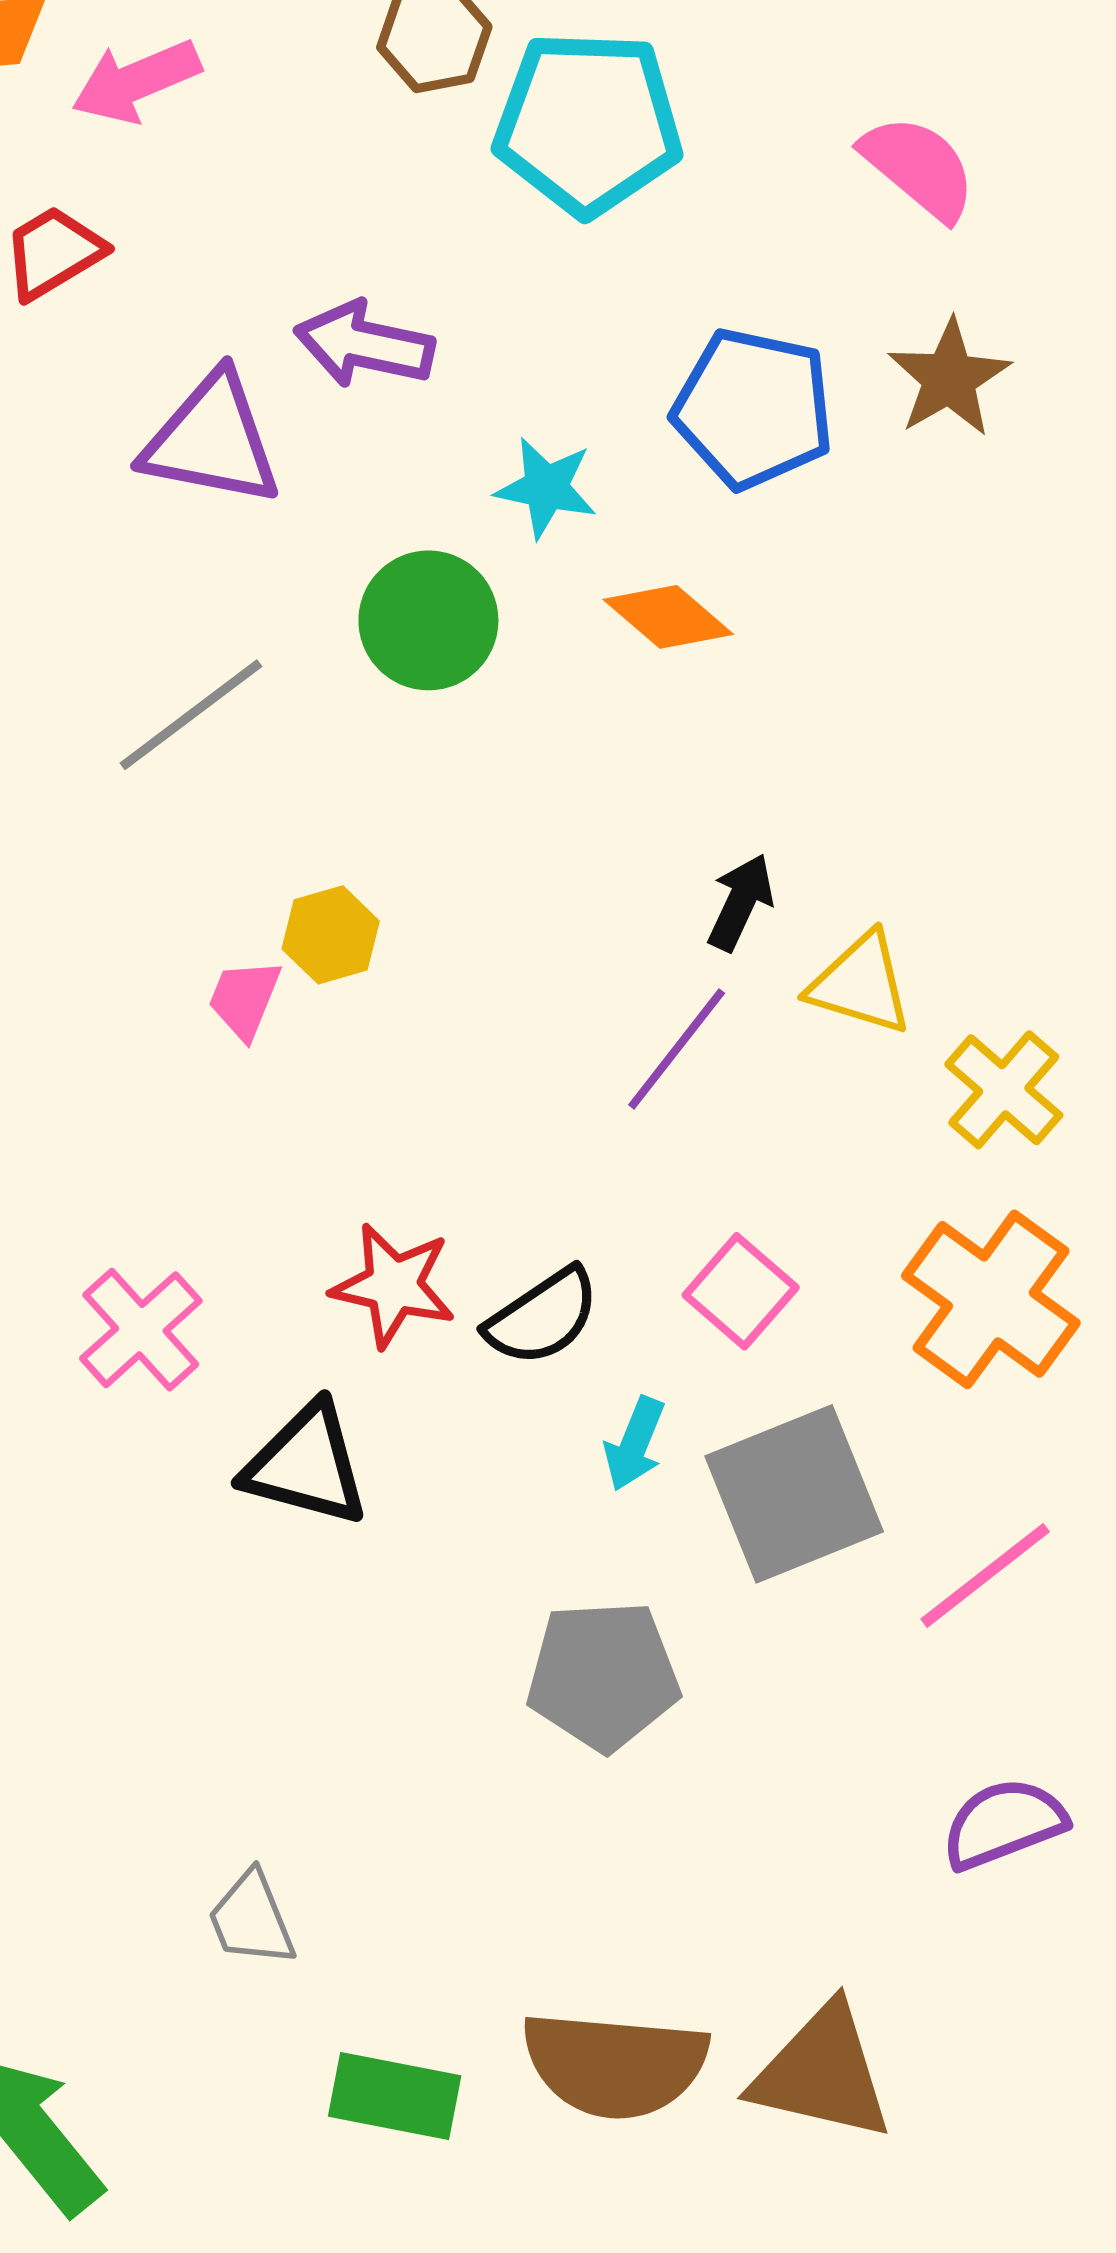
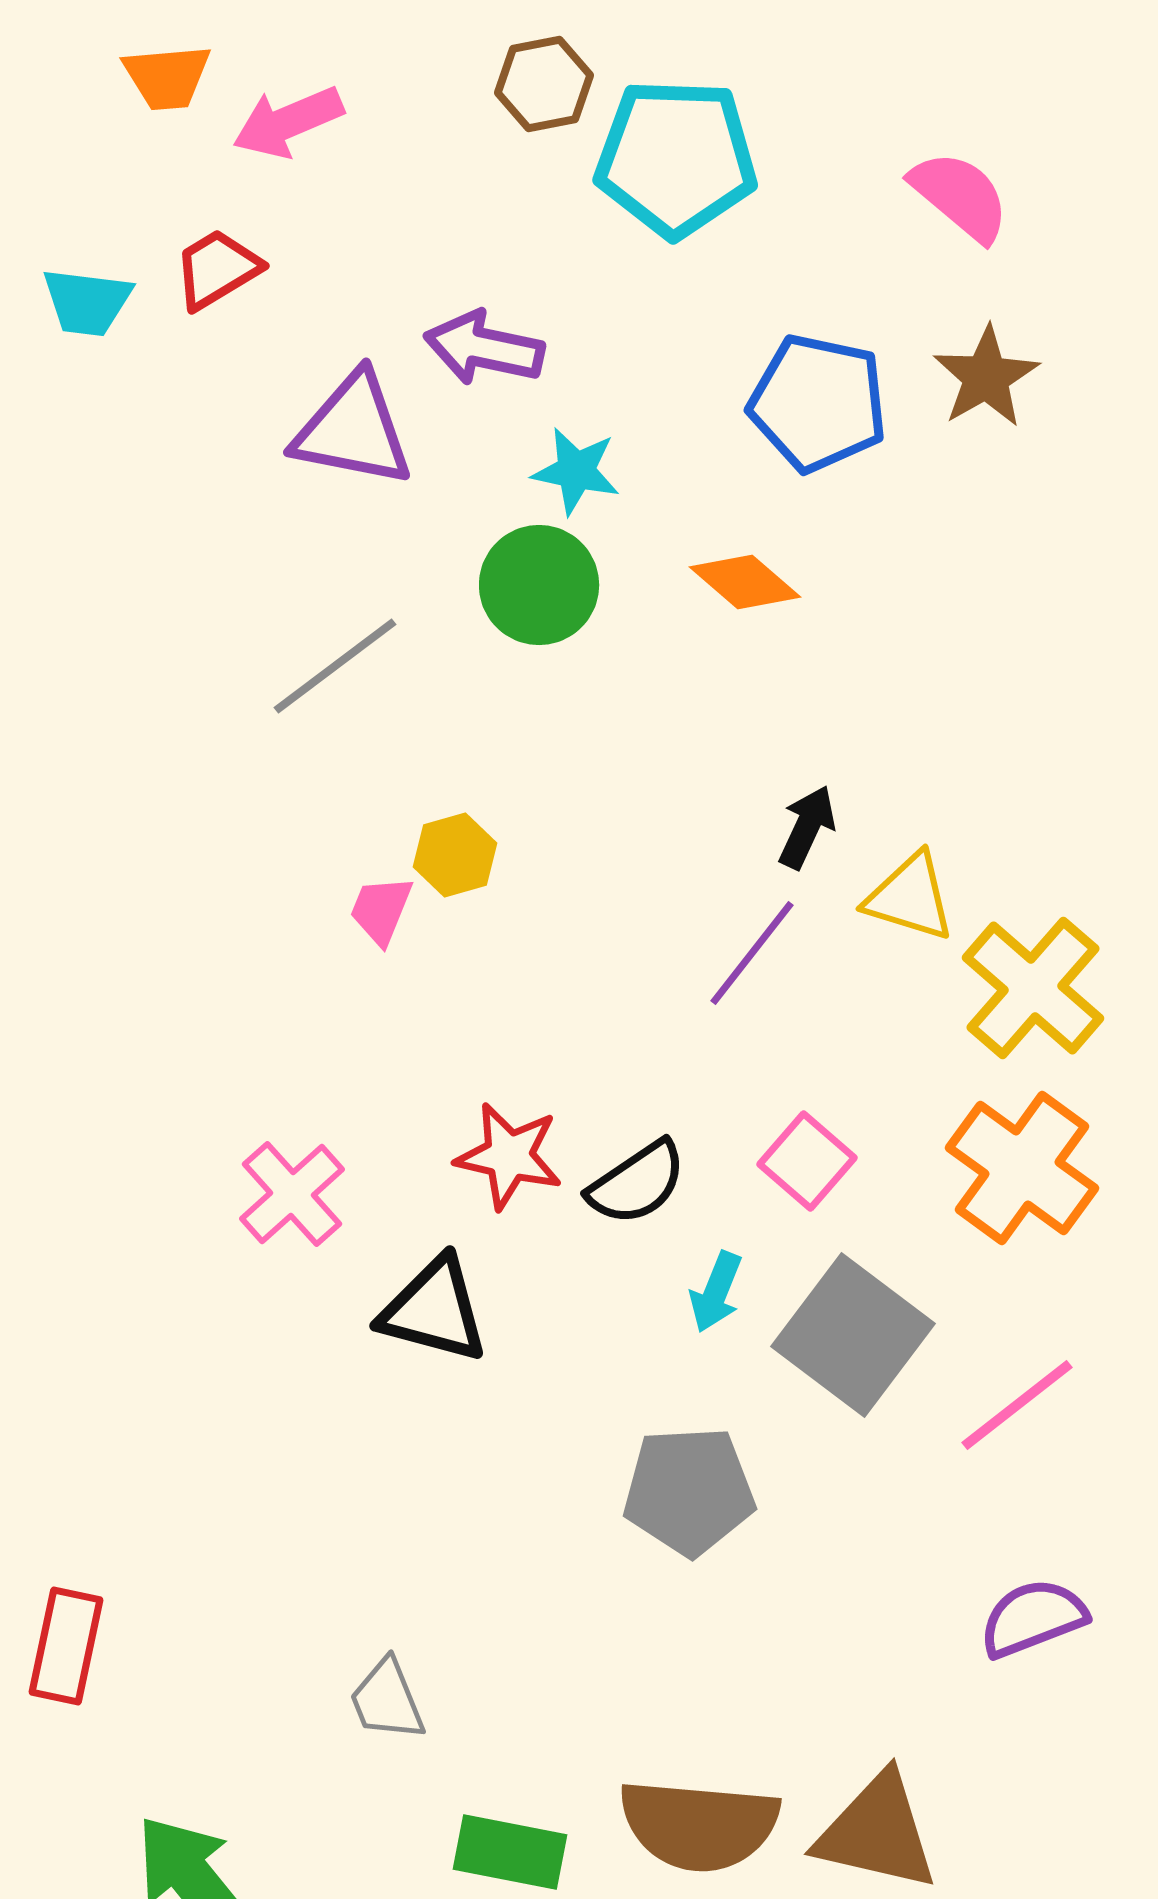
cyan star: (546, 488) -> (576, 471), moved
yellow cross: (1004, 1090) -> (1033, 988), size x1.4
gray square: (794, 1494) -> (853, 1335), turned -31

